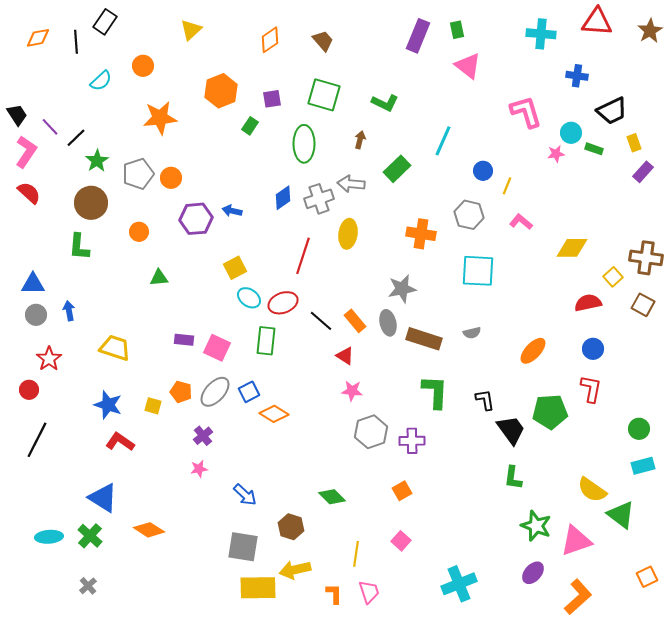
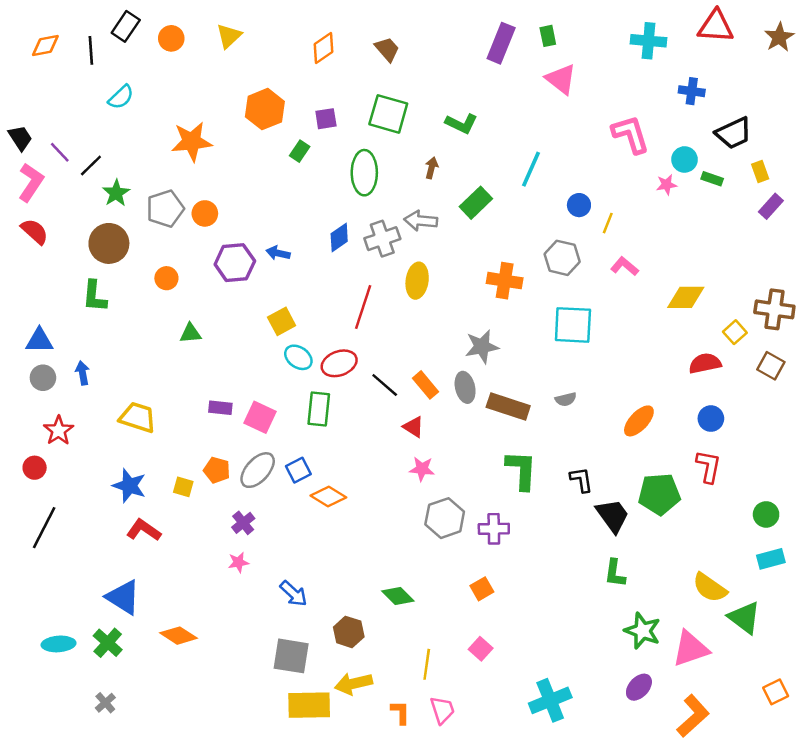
orange circle: (143, 66) -> (171, 38), moved

